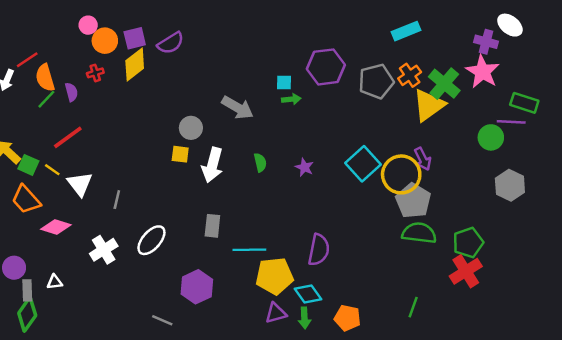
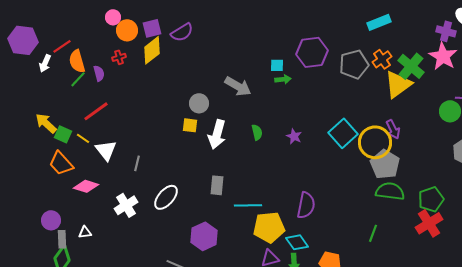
green line: (413, 307) -> (373, 233), moved

